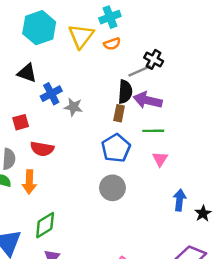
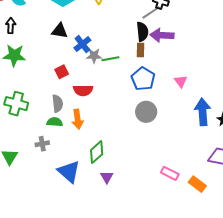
gray star: (73, 107) -> (94, 56), moved
green line: (153, 131) -> (110, 59), moved
blue arrow: (180, 200) -> (203, 112), size x1.5

